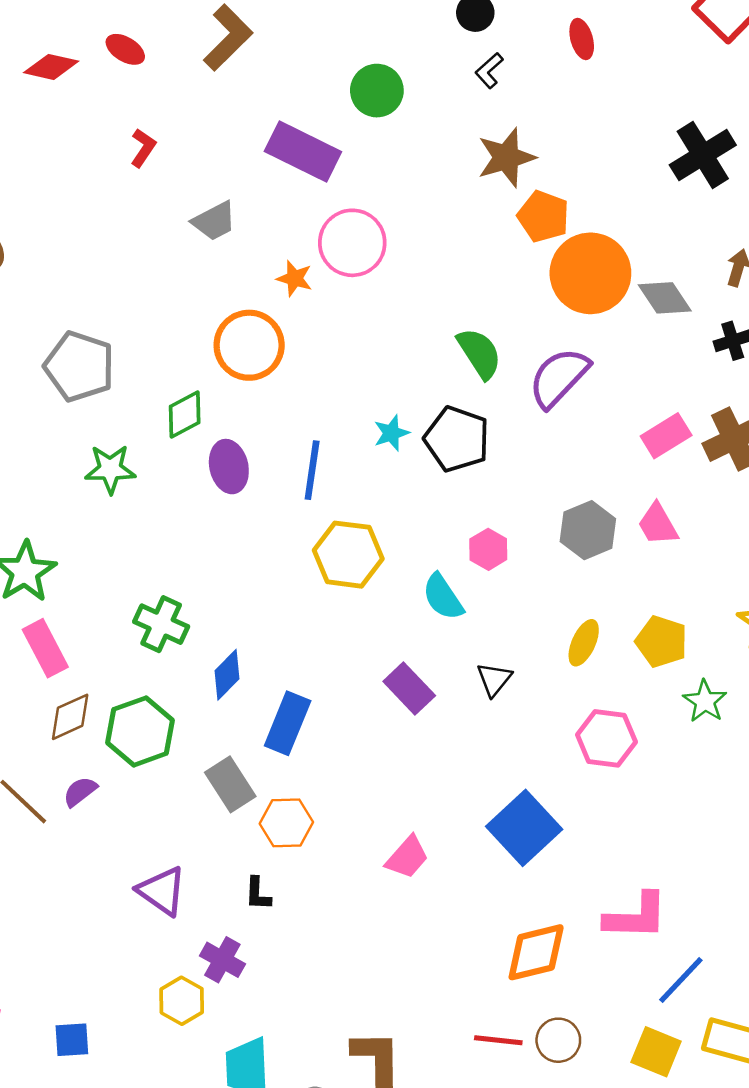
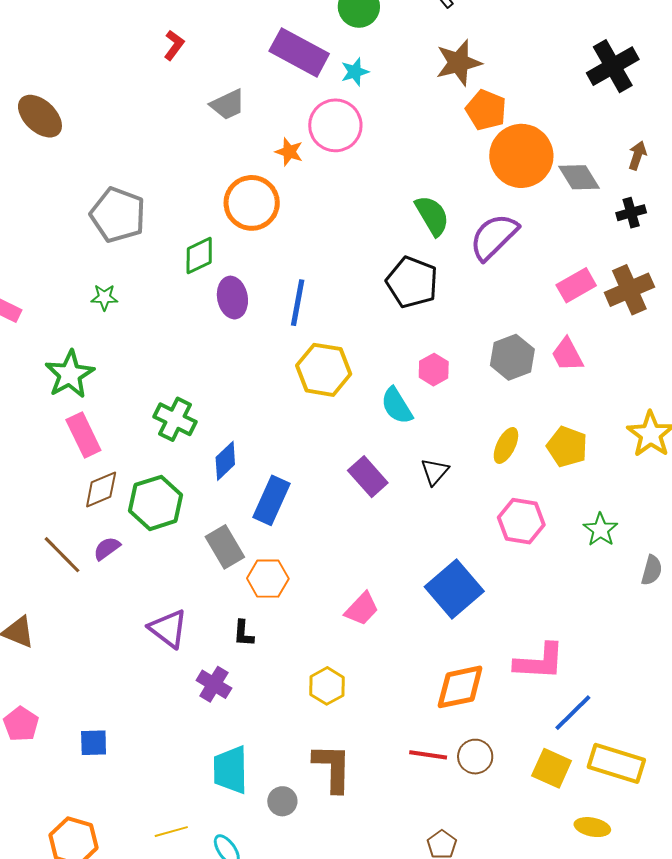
cyan star: (391, 433) -> (355, 72), moved
green star: (110, 469) -> (104, 297), moved, size x0.7
green star: (705, 701) -> (600, 530), moved
yellow hexagon: (182, 1001) -> (327, 686), moved

